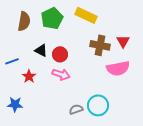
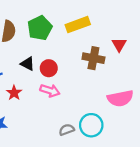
yellow rectangle: (86, 15) -> (78, 25), turned -45
red triangle: (123, 41) -> (119, 45), moved
pink semicircle: (118, 68) -> (120, 98), moved

